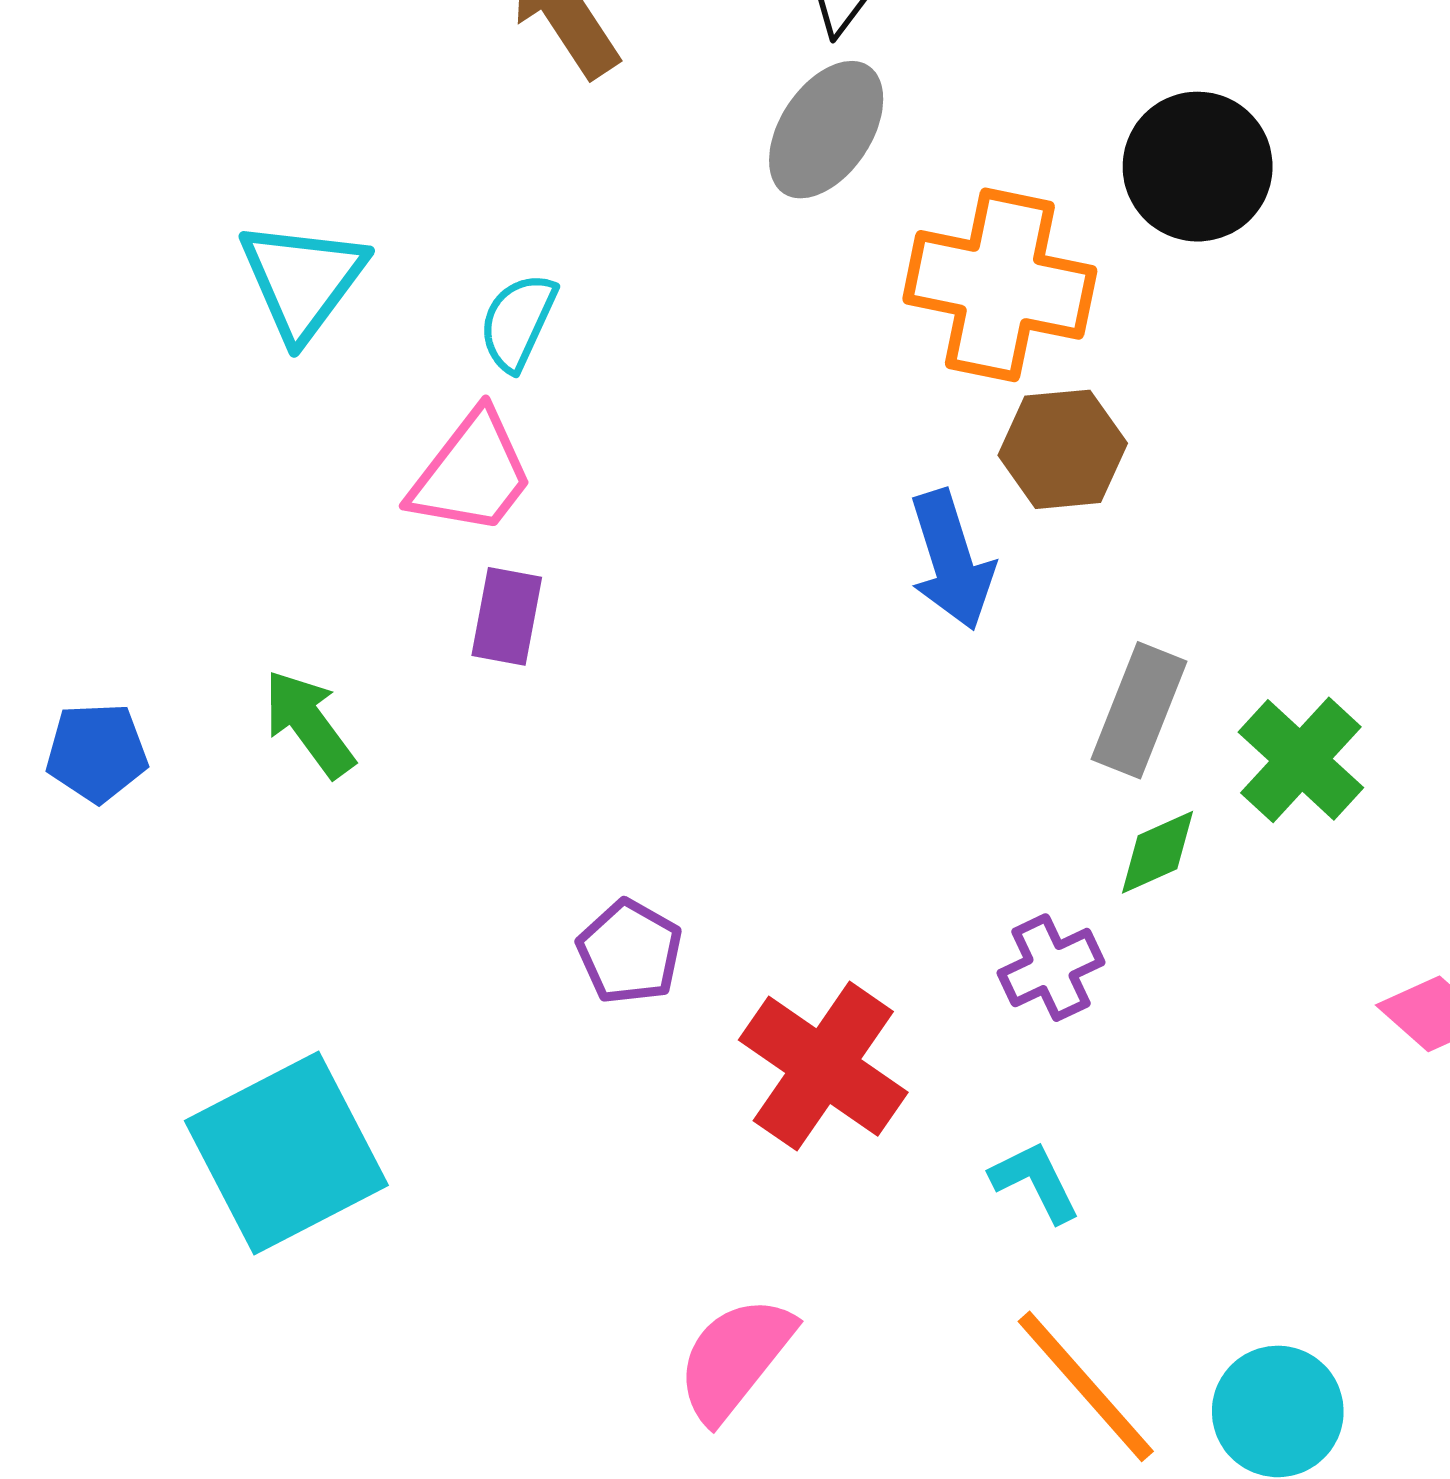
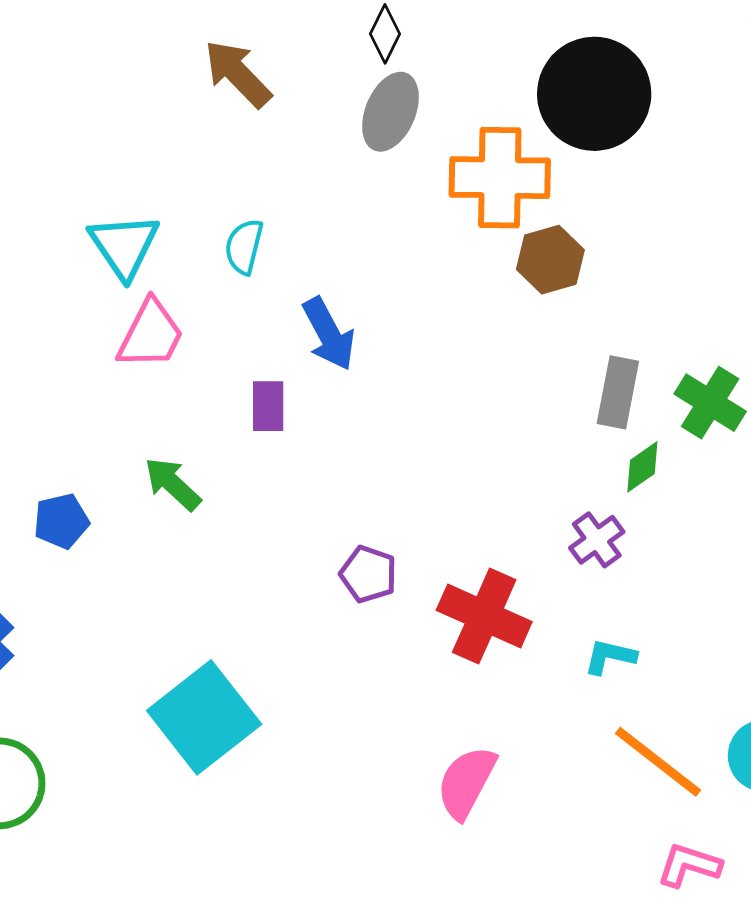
black circle: (1198, 167) -> (594, 94), size x1.4
pink trapezoid: (472, 473) -> (151, 334), moved
blue arrow: (951, 560) -> (329, 334), moved
cyan L-shape: (1035, 1182) -> (610, 657), turned -40

